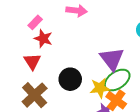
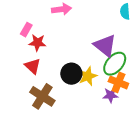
yellow star: (100, 88) -> (88, 76), moved

